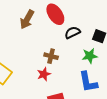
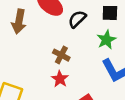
brown cross: (51, 56) -> (61, 55), turned 32

